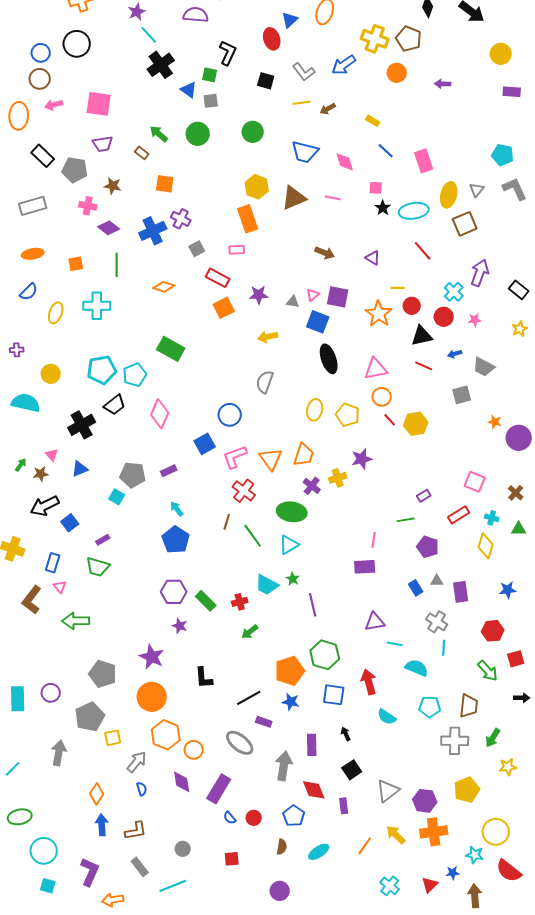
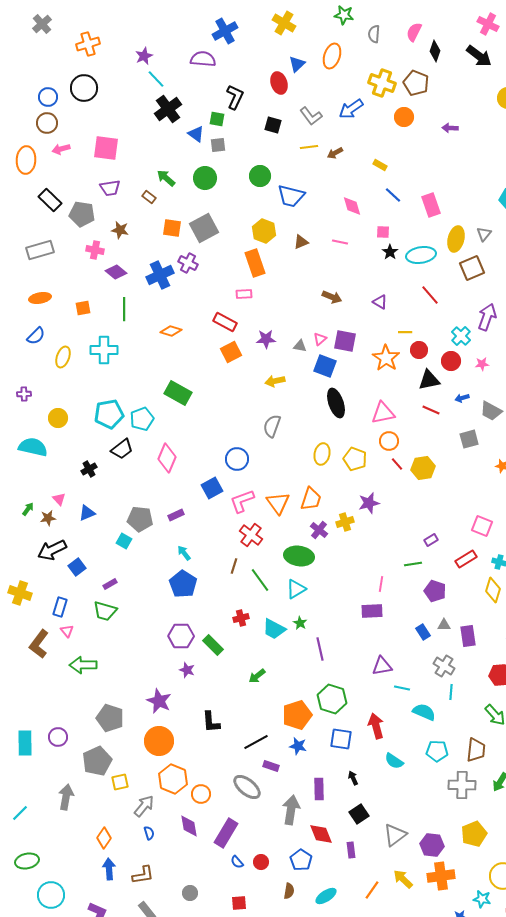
blue trapezoid: (305, 152) -> (291, 196), moved
brown triangle: (294, 198) -> (301, 242), size x0.6
gray square: (197, 249) -> (204, 228), moved, size x1.8
black cross: (82, 425) -> (89, 469), size x0.6
red cross: (240, 602) -> (241, 618), moved

